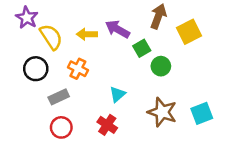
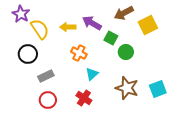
brown arrow: (158, 16) -> (124, 13), turned -138
green square: (142, 48) -> (111, 38), turned -32
orange cross: (78, 69) -> (79, 53), moved

